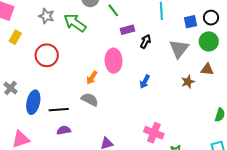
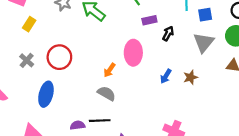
blue square: (191, 22) -> (205, 15), moved
red circle: (47, 55) -> (59, 57), moved
brown star: (188, 82) -> (190, 77), moved
gray cross: (10, 88) -> (27, 60), moved
black line: (59, 110) -> (100, 121), moved

